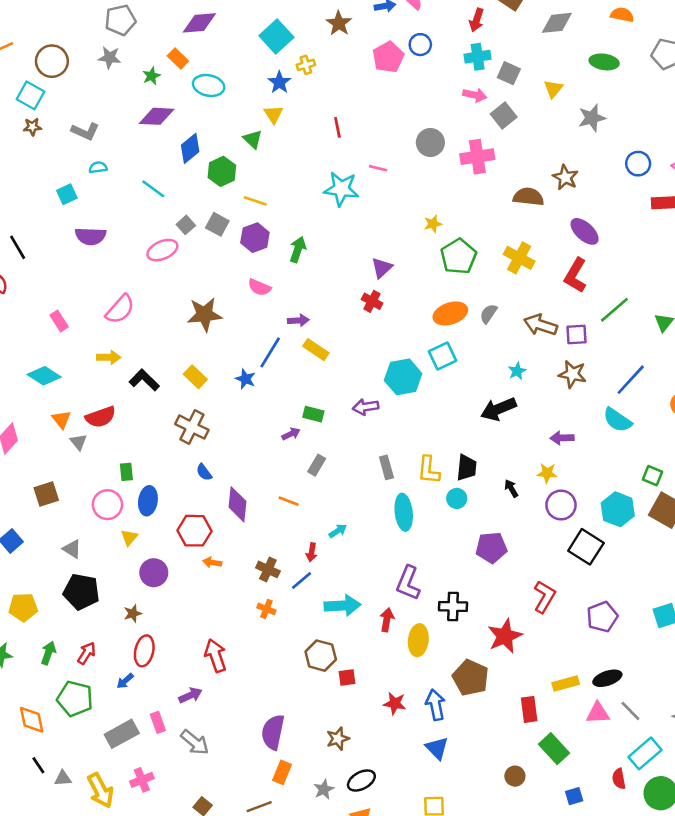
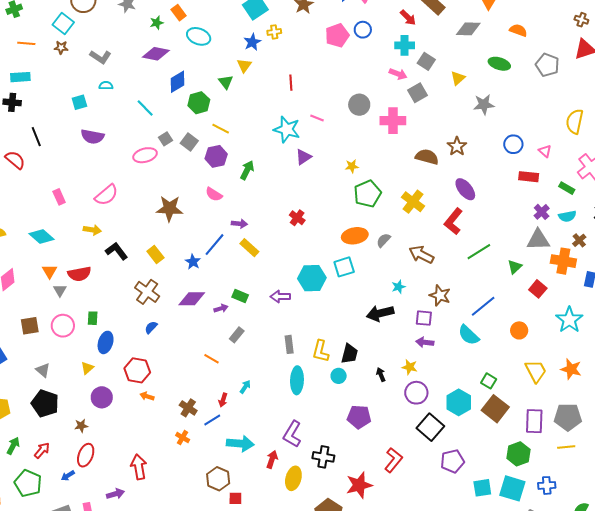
red arrow: (477, 20) -> (408, 18), turned -72
purple triangle: (382, 268) -> (303, 157), moved
purple square: (577, 334) -> (424, 318), moved
blue semicircle: (204, 472) -> (151, 327), turned 72
purple diamond: (238, 504) -> (192, 299), moved, turned 76
pink circle: (107, 505) -> (63, 326), moved
cyan arrow: (338, 531) -> (245, 387), turned -32
purple pentagon: (602, 617) -> (453, 461), moved

